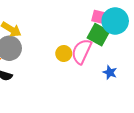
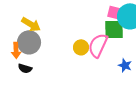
green square: (98, 35) -> (114, 29), turned -30

